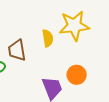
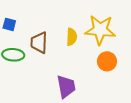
orange circle: (77, 75) -> (107, 61), moved

